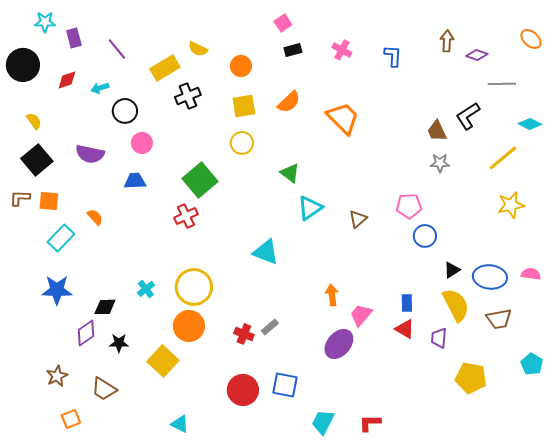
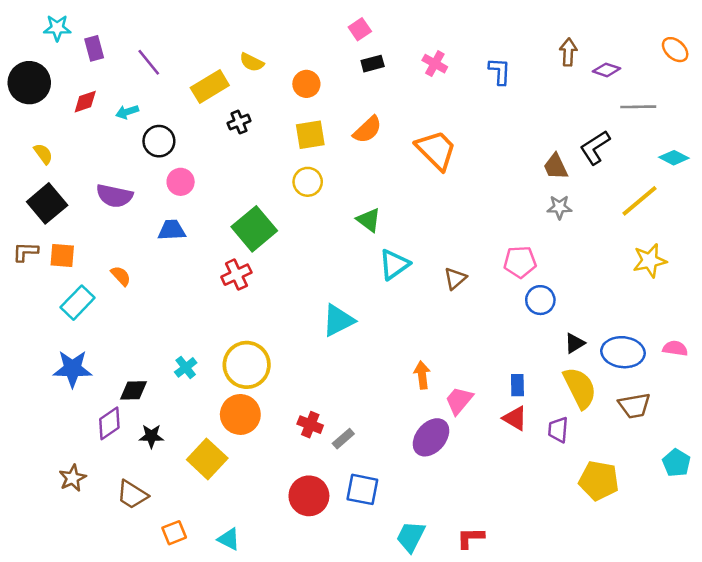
black cross: (188, 96) -> (239, 122), size x0.7
cyan triangle: (266, 252) -> (338, 320), turned -48
gray rectangle: (270, 327) -> (343, 439), moved
orange square: (71, 419) -> (174, 533), moved

